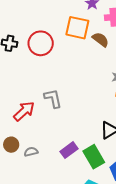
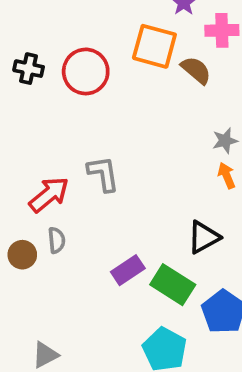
gray semicircle: (31, 152) -> (57, 240), moved, turned 96
green rectangle: (94, 157) -> (173, 285), turned -30

